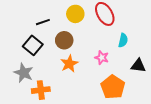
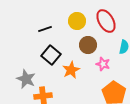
brown circle: (64, 40) -> (88, 45), moved
black square: (33, 45) -> (51, 55), moved

